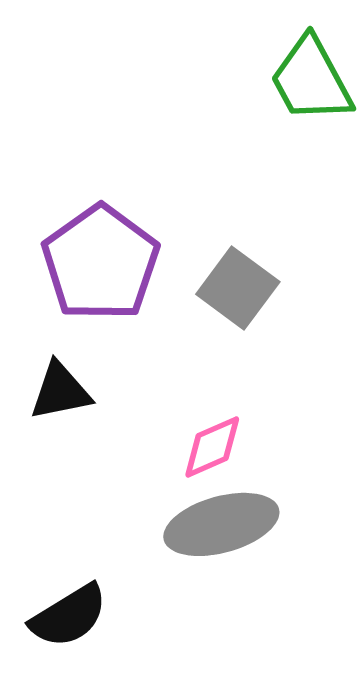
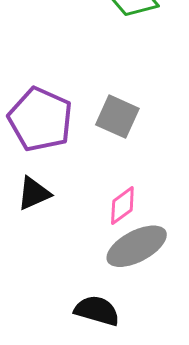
black semicircle: (69, 616) -> (97, 311), moved, turned -120

